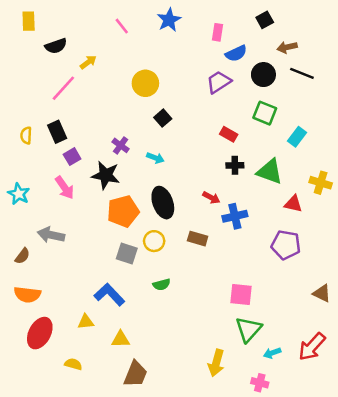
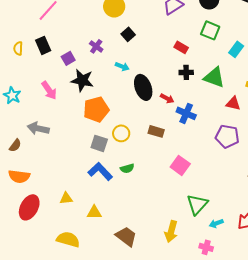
purple cross: (121, 145) -> (96, 46), moved
purple square: (72, 157) -> (68, 58), moved
black ellipse: (163, 203) -> (143, 87), moved
blue cross: (235, 216) -> (186, 113), turned 36
blue L-shape: (109, 295) -> (100, 171), moved
pink square: (241, 295) -> (180, 165), moved, turned 30
yellow semicircle: (73, 364) -> (68, 239), moved, size x1.6
brown trapezoid: (135, 374) -> (126, 236), moved, turned -75

